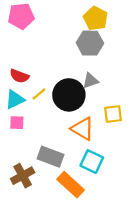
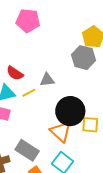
gray triangle: (90, 81) -> (47, 80), moved
black circle: (69, 95) -> (70, 111), moved

